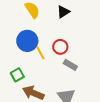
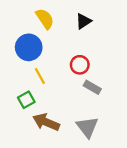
blue circle: (27, 41) -> (29, 47), moved
yellow line: (40, 53) -> (40, 76), moved

